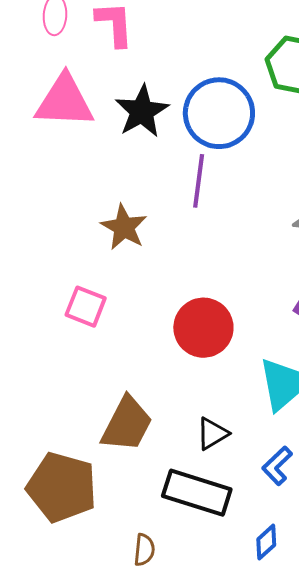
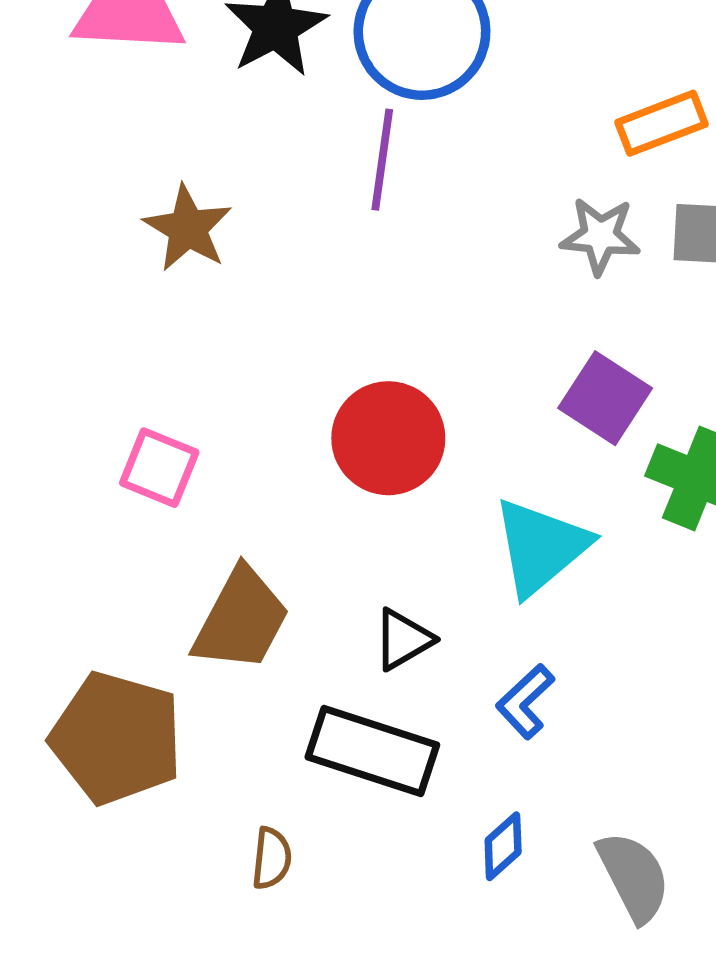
brown star: (124, 227) -> (188, 228), moved
pink square: (86, 307) -> (159, 468), moved

